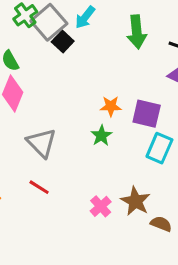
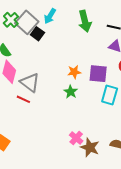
gray triangle: (42, 143) -> (30, 82), moved
red line: (39, 187) -> (23, 99), moved
brown star: (135, 201) -> (90, 147), moved

